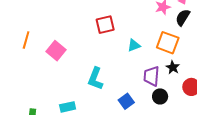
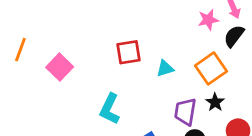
red square: (105, 25) -> (129, 52), moved
orange square: (168, 43) -> (211, 68), turned 30

